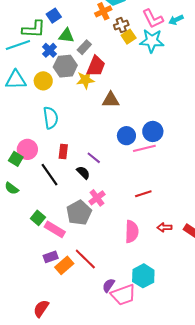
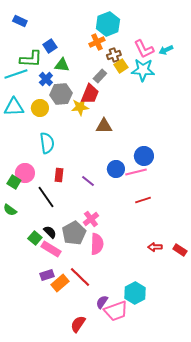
gray rectangle: (84, 47) -> (100, 76), moved
blue circle: (126, 136) -> (116, 169), moved
black semicircle: (83, 173) -> (50, 232), moved
red line: (143, 194) -> (143, 200), moved
pink semicircle: (132, 232) -> (97, 244), moved
red semicircle: (41, 309) -> (78, 324), moved

